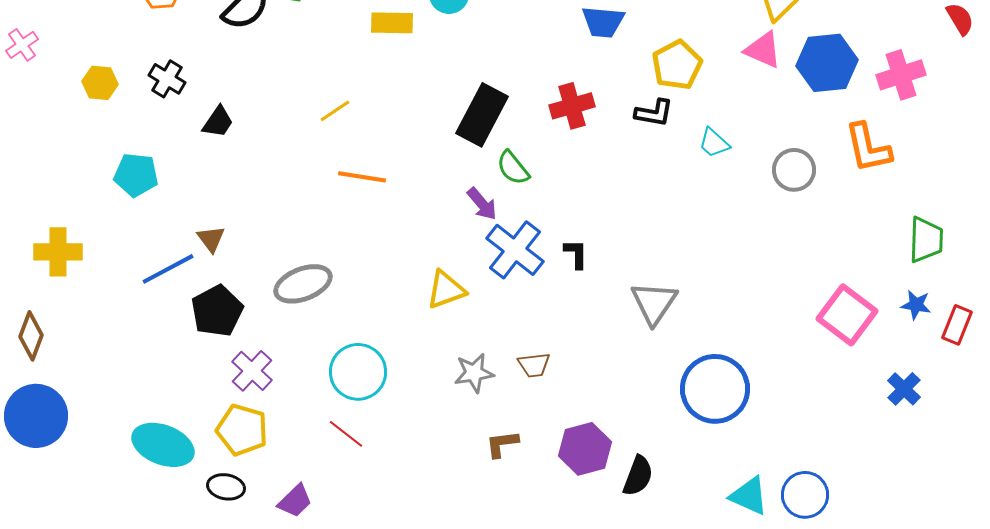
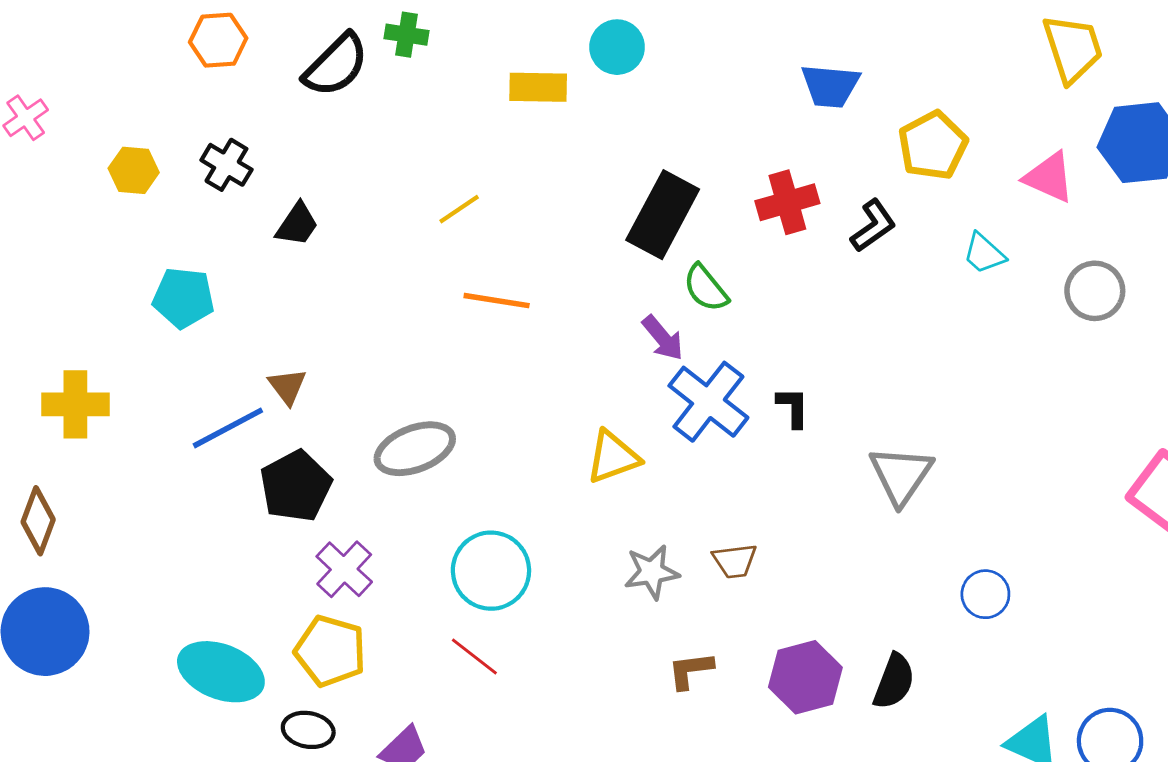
pink triangle: (763, 50) -> (1049, 177), moved
black L-shape: (654, 113) -> (873, 226), moved, turned -45
blue circle: (715, 389) -> (985, 594), size x0.5
black semicircle: (638, 476) -> (894, 681), moved

